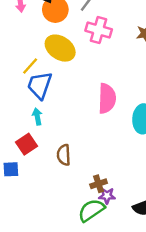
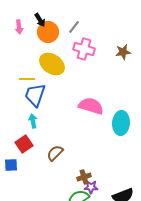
yellow line: (30, 66) -> (27, 79), turned 49
pink semicircle: (107, 98) -> (91, 106), turned -75
brown semicircle: (64, 155) -> (55, 153), turned 48

